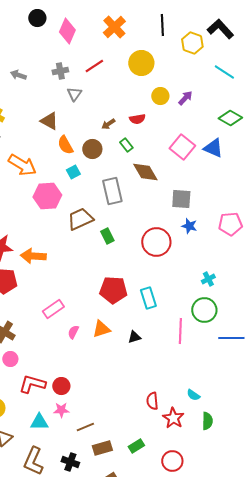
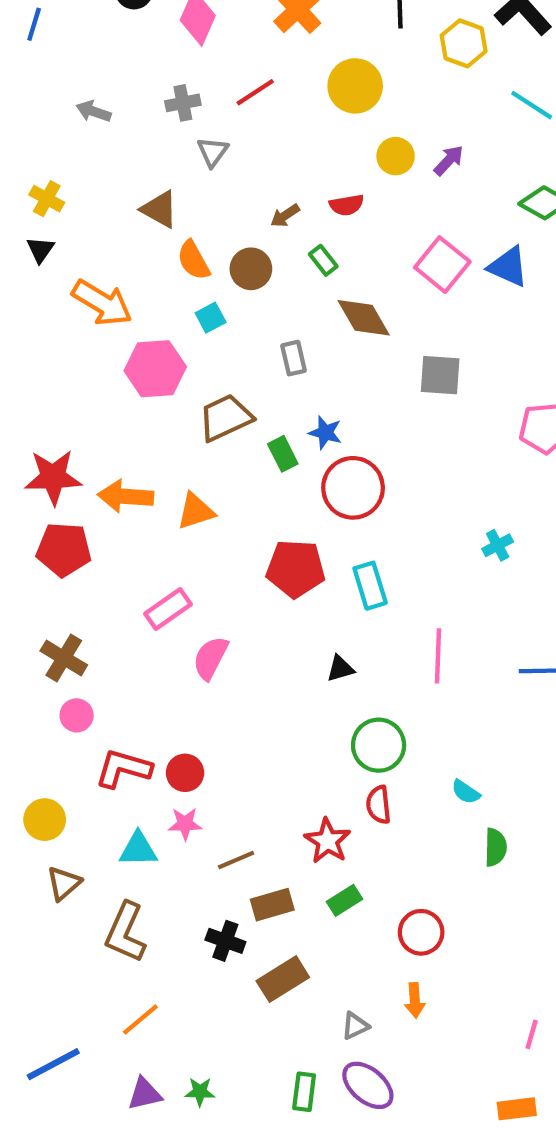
gray rectangle: (112, 191) -> (293, 358), size x0.6
blue star: (189, 226) -> (325, 433), moved
red circle: (156, 242) -> (353, 488), moved
green circle: (204, 310) -> (379, 745), moved
orange triangle: (101, 329) -> (196, 511), moved
pink semicircle: (73, 332) -> (211, 658), size x1.5
red star: (173, 418) -> (327, 841), moved
black cross: (70, 462) -> (225, 941), moved

